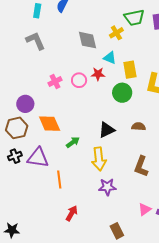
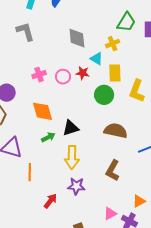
green trapezoid: (134, 18) -> (126, 22), turned -55
yellow cross: (116, 33) -> (113, 44), moved
orange diamond: (50, 124) -> (42, 111), moved
brown semicircle: (139, 126) -> (116, 131), size x1.6
black triangle: (107, 130) -> (71, 128), moved
red arrow: (72, 213) -> (50, 201), moved

